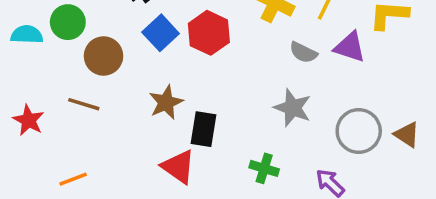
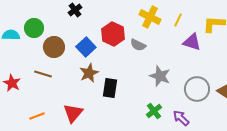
blue square: (161, 33) -> (86, 47), moved
gray semicircle: (303, 52) -> (138, 45), moved
red triangle: (178, 167) -> (73, 113), moved, turned 35
green cross: (264, 168) -> (154, 111), moved, turned 35

